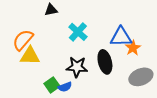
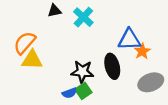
cyan cross: (78, 32) -> (83, 17), moved
green square: (52, 85) -> (83, 91), moved

